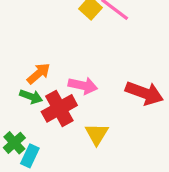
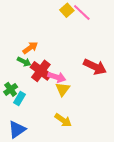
pink arrow: (83, 86) -> (57, 77), moved
red cross: (59, 108) -> (41, 71), turned -30

